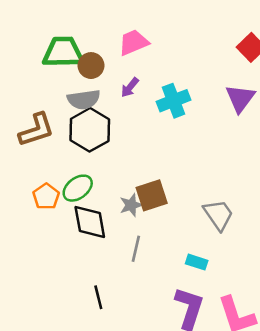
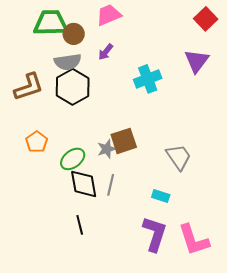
cyan cross: (173, 101) -> (148, 79), moved
green ellipse: (78, 188) -> (73, 159), moved
black diamond: (90, 222) -> (84, 184), moved

